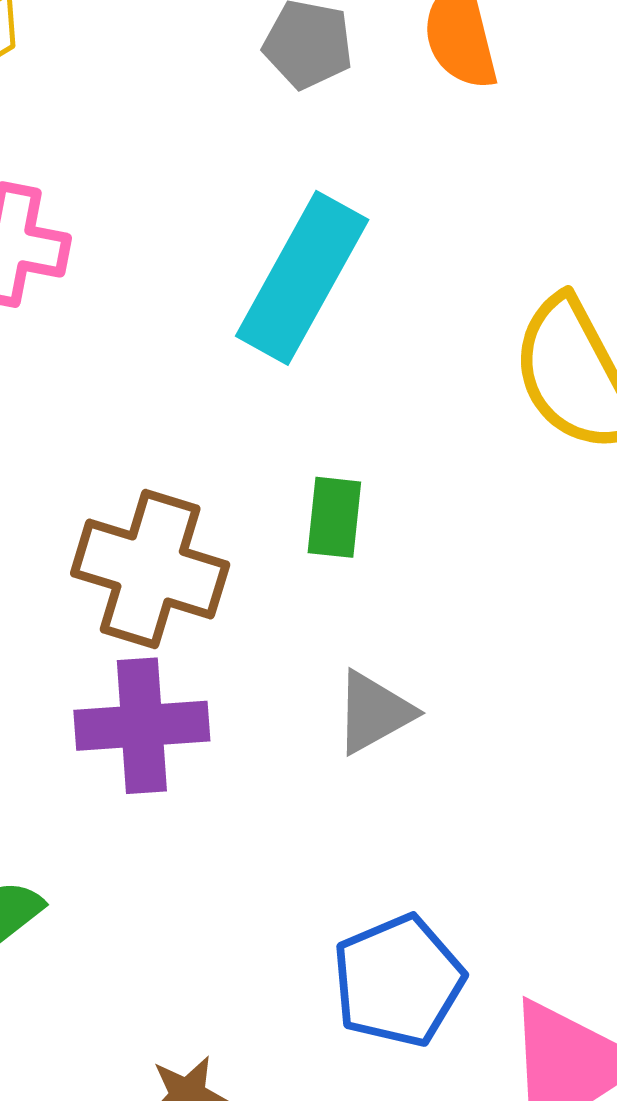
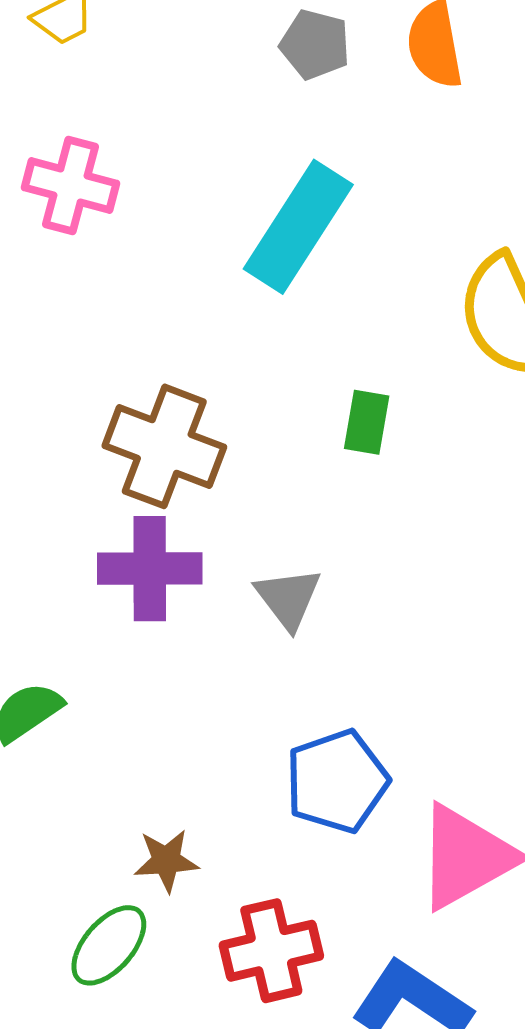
green rectangle: (334, 517) -> (367, 422), moved
gray triangle: (374, 712) -> (288, 598), moved, turned -42

